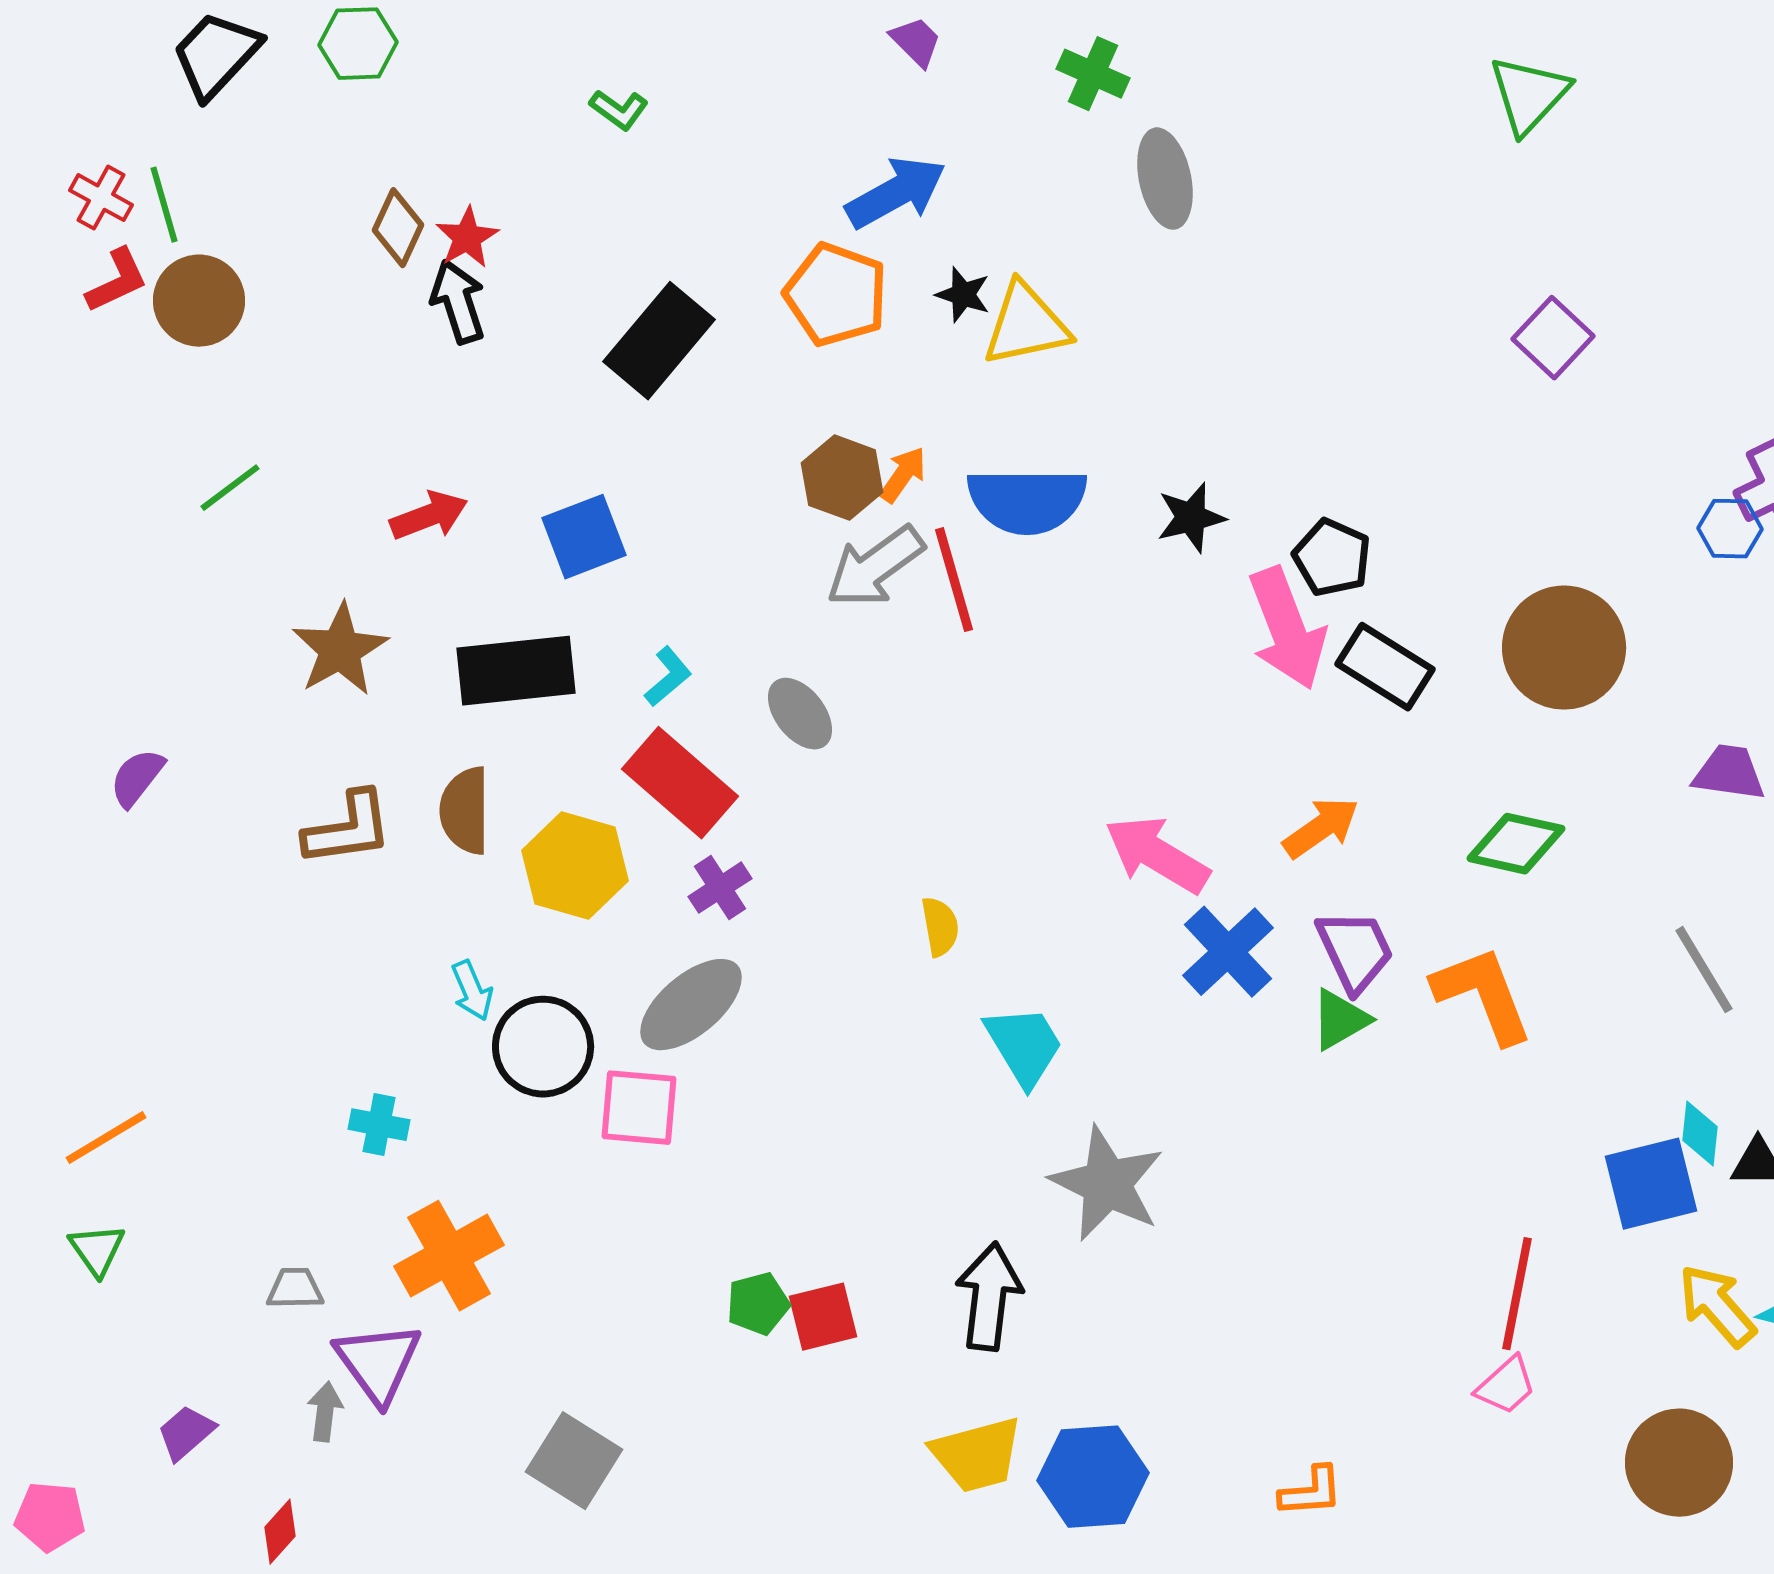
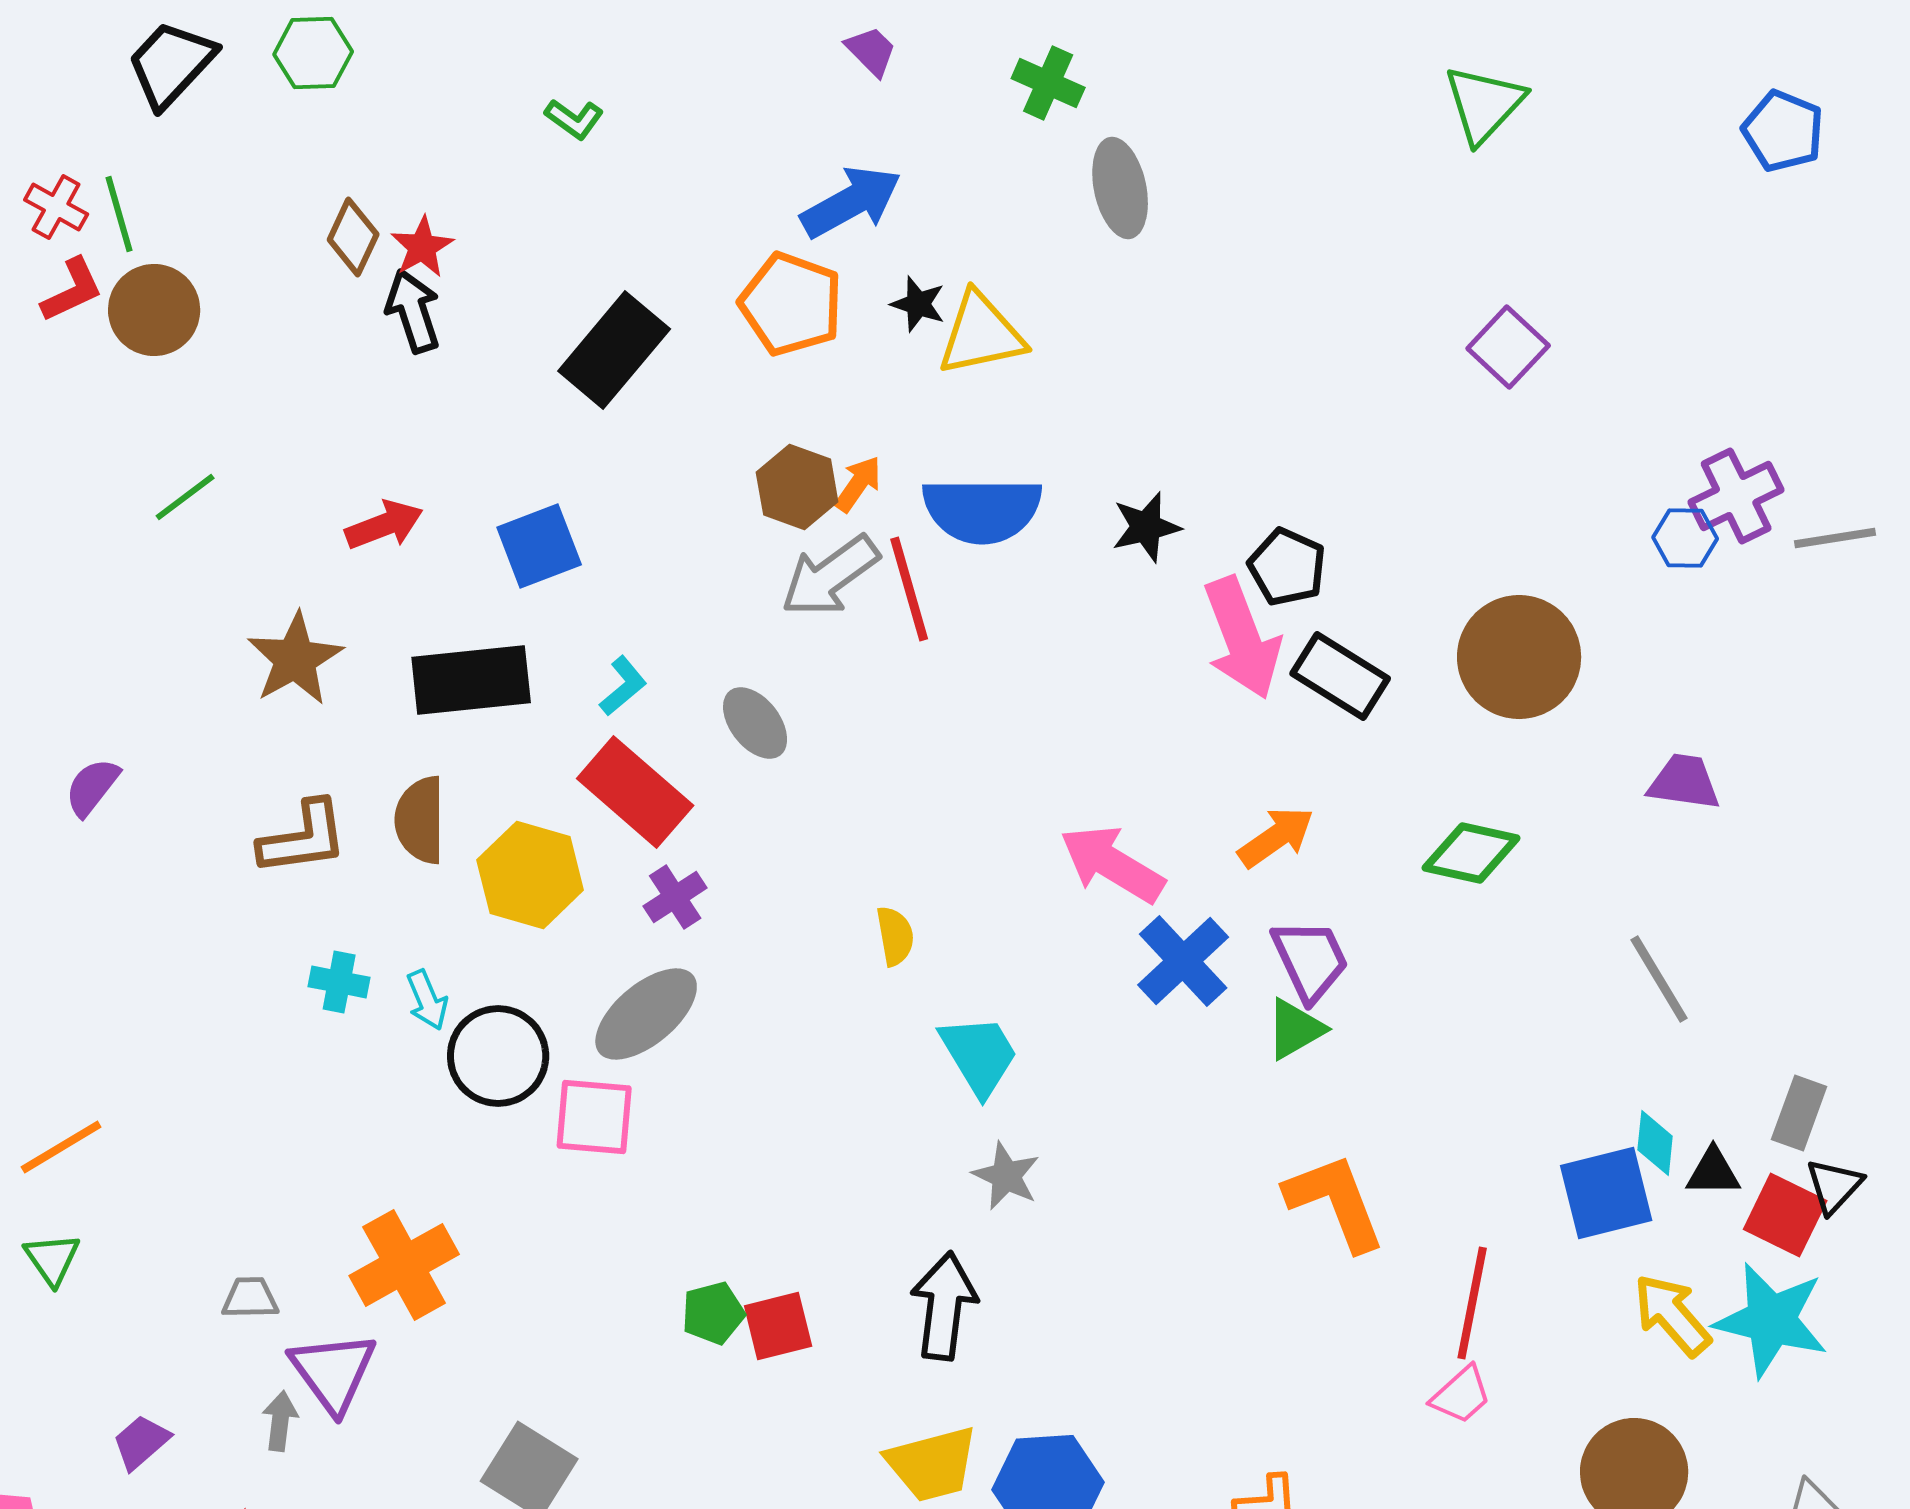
orange L-shape: (1483, 995) -> (1335, 1202), moved
cyan cross: (379, 1125) -> (339, 982), moved
gray star: (1107, 1184) -> (1006, 1176), moved, size x0.6

